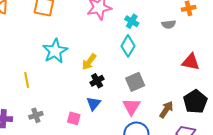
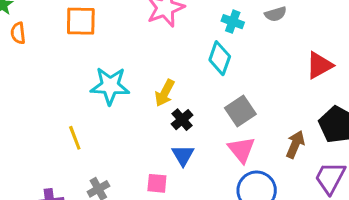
cyan cross: (132, 21) -> (233, 22), moved
cyan star: (55, 51) -> (110, 86), turned -30
red triangle: (191, 62) -> (319, 65), turned -30

